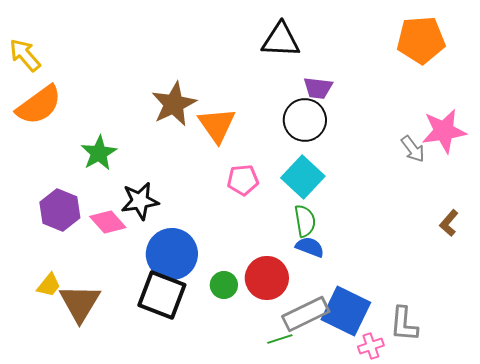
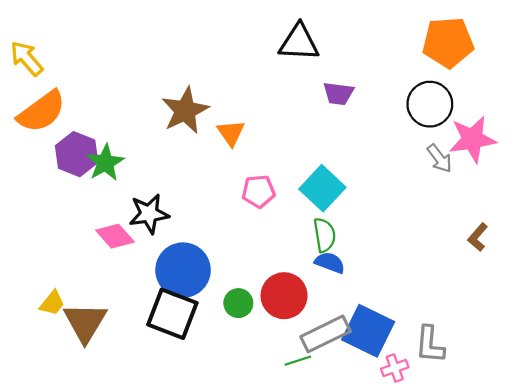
black circle: (305, 120) -> (430, 104), moved
orange triangle: (217, 125) -> (231, 133), size x0.7
purple hexagon: (60, 210) -> (77, 154), moved

